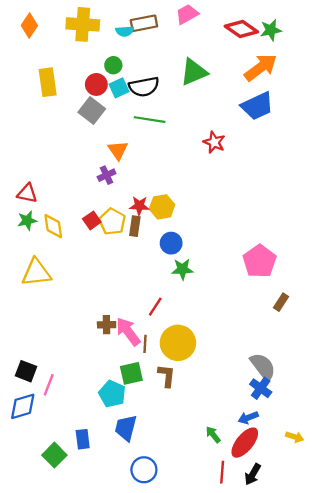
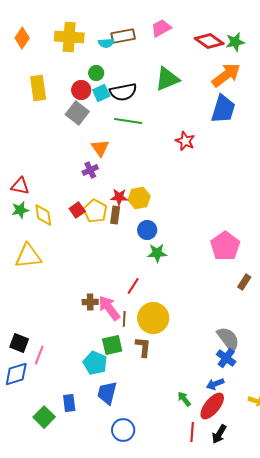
blue trapezoid: (257, 106) -> (223, 109), turned -48

